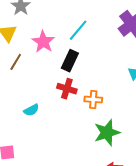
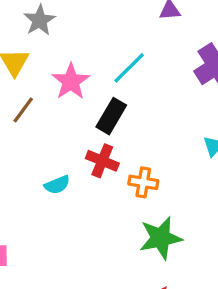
cyan semicircle: (31, 110) -> (57, 185), moved

